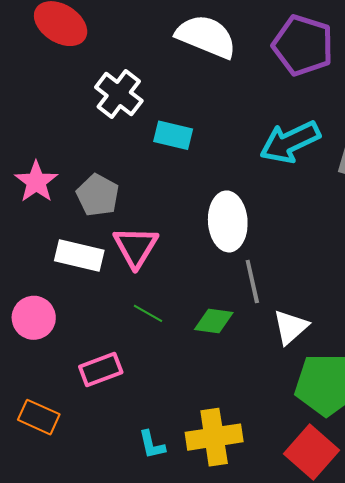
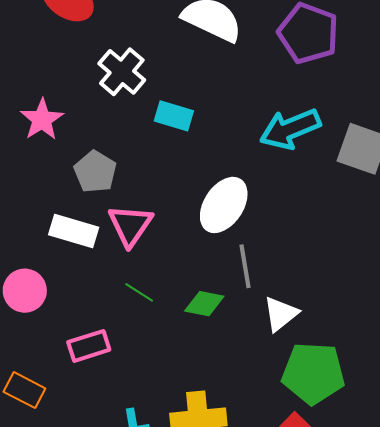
pink star: (36, 182) -> (42, 119), moved
white ellipse: (228, 221) -> (224, 205), turned 34

